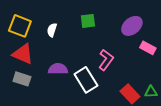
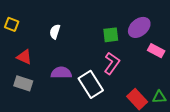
green square: (88, 21) -> (111, 35), moved
yellow square: (20, 26) -> (12, 24), moved, size x0.6
red triangle: (23, 54) -> (24, 57), size x0.7

